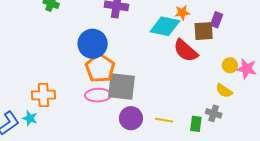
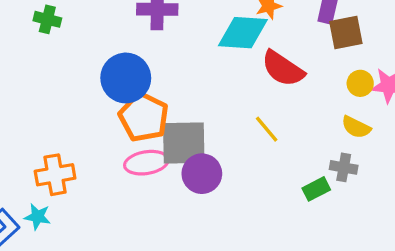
brown square: (204, 31) -> (346, 32), moved
purple circle: (131, 118) -> (202, 174), moved
yellow line: (164, 120) -> (267, 129), moved, turned 48
green rectangle: (196, 124) -> (316, 189), turned 63

